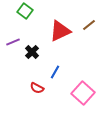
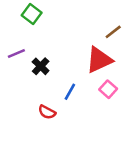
red triangle: (60, 31) -> (99, 60), moved
pink square: (83, 93) -> (108, 89), moved, size x0.6

